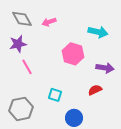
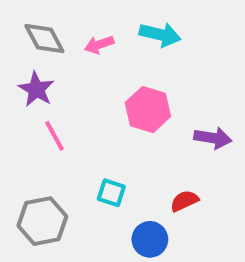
cyan arrow: (98, 32) -> (160, 34), moved
purple star: (18, 44) -> (36, 89), turned -30
red semicircle: (95, 90) -> (184, 201), moved

